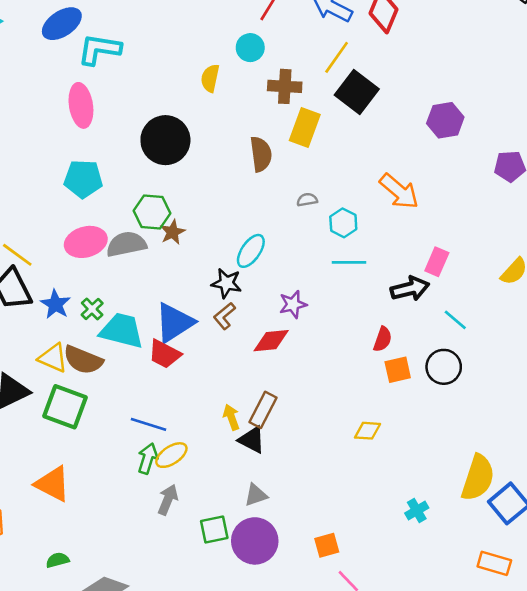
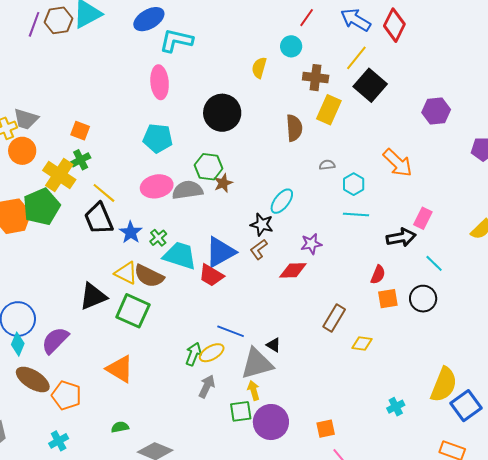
brown rectangle: (263, 410) -> (334, 318), moved
yellow arrow: (231, 417) -> (254, 390), moved
blue line: (149, 424) -> (231, 331), moved
black triangle: (252, 440) -> (274, 345), size x0.7
gray triangle: (256, 495) -> (257, 364), moved, size x1.8

